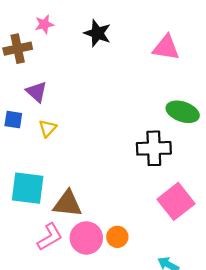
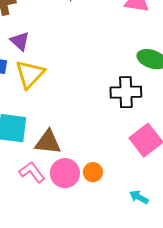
yellow triangle: (48, 128) -> (30, 74), size x1.8
pink L-shape: (50, 237) -> (32, 172), turned -96

